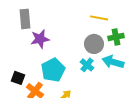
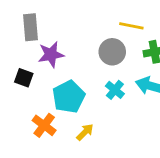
gray circle: (94, 44) -> (112, 52), moved
black square: (18, 78) -> (24, 78), moved

